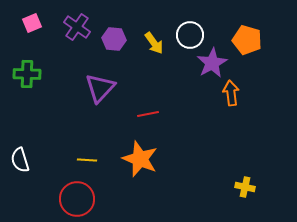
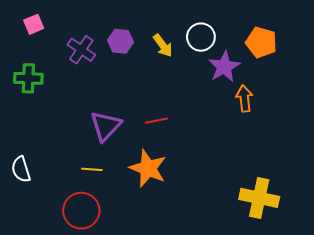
purple cross: (77, 27) -> (81, 50), moved
purple triangle: (100, 88) -> (106, 126), moved
yellow cross: (245, 187) -> (259, 198), size x1.8

